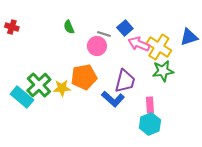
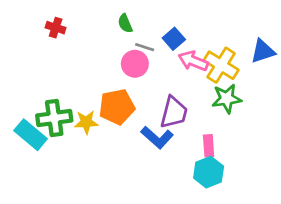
red cross: (12, 27) -> (56, 28), moved
green semicircle: (69, 27) -> (125, 23), moved
green cross: (39, 85) -> (54, 118), turned 35

